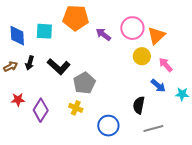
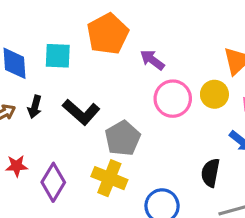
orange pentagon: (76, 18) -> (108, 34), turned -30
pink circle: (132, 28) -> (173, 99), moved
yellow cross: (76, 108) -> (109, 178), size x1.5

